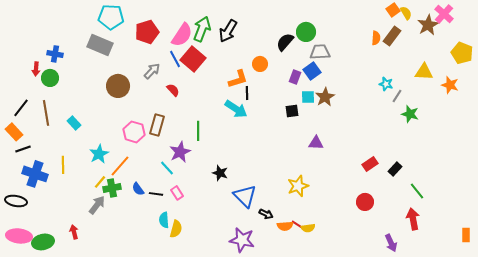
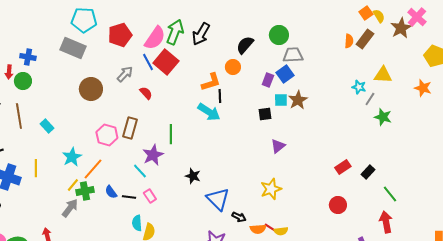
black semicircle: (285, 42) -> (245, 45), moved
yellow triangle: (424, 72) -> (383, 75), moved
purple triangle: (316, 143) -> (278, 146), moved, turned -42

